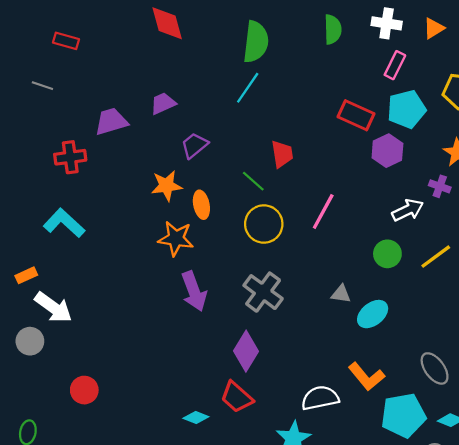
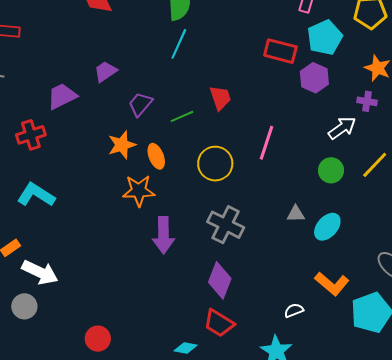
green line: (253, 181) -> (182, 116), moved, turned -55
purple arrow: (194, 291) -> (163, 235), turned 30
red circle: (84, 390) -> (98, 339), moved
white semicircle: (320, 398) -> (294, 310), size x0.6

